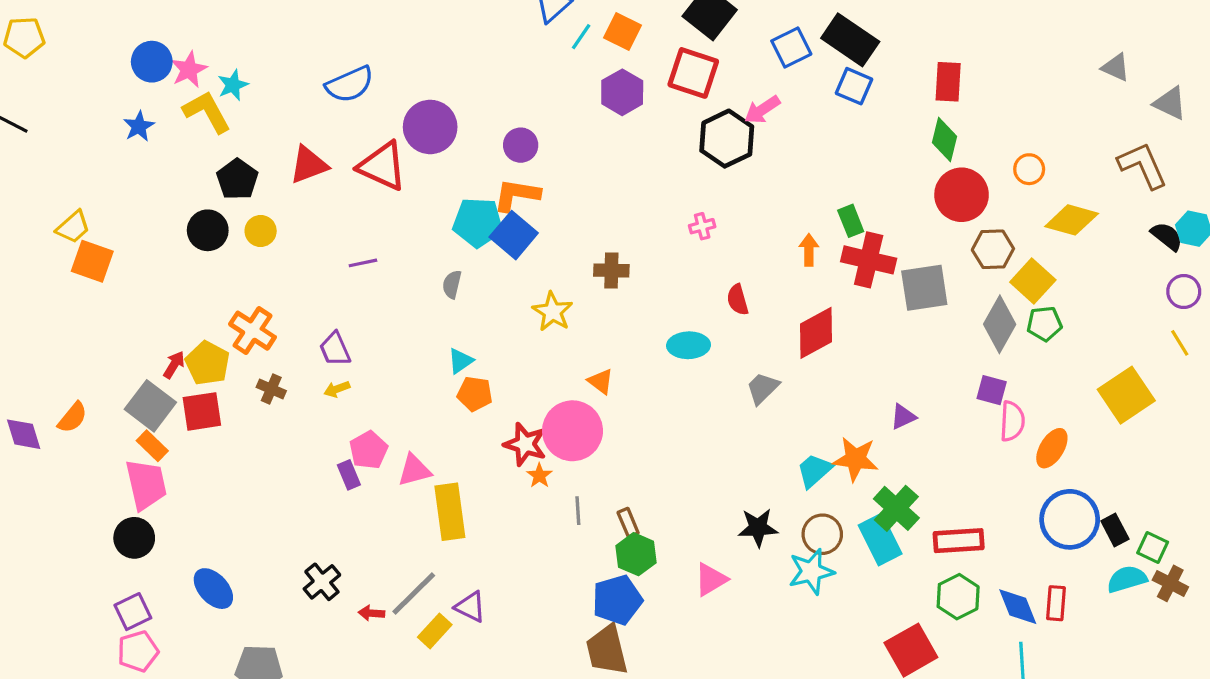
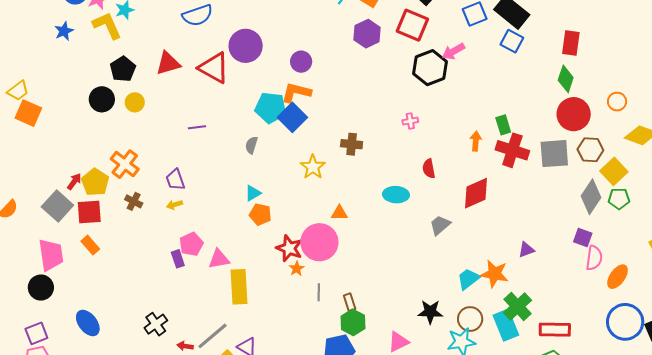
gray square: (924, 288) -> (554, 154), moved
orange triangle: (601, 381) -> (339, 213), turned -42
orange rectangle: (152, 446) -> (90, 245), moved

